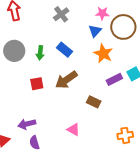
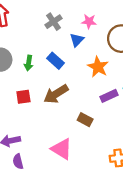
pink star: (102, 13) -> (89, 21), moved
blue triangle: (95, 31) -> (77, 40), moved
pink triangle: (73, 130) -> (62, 149), size x1.5

